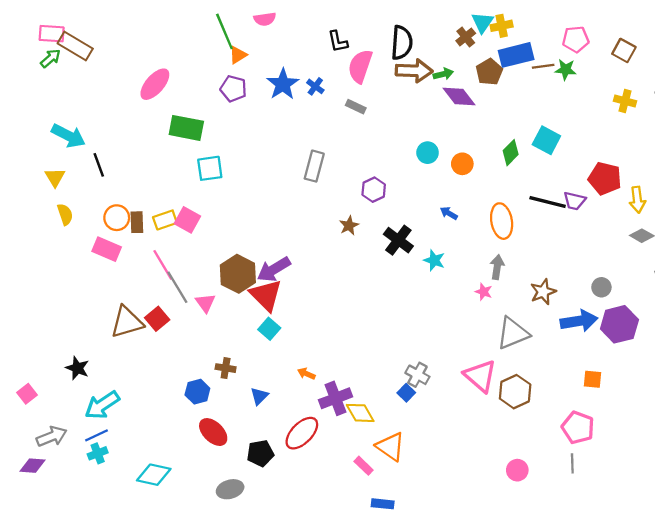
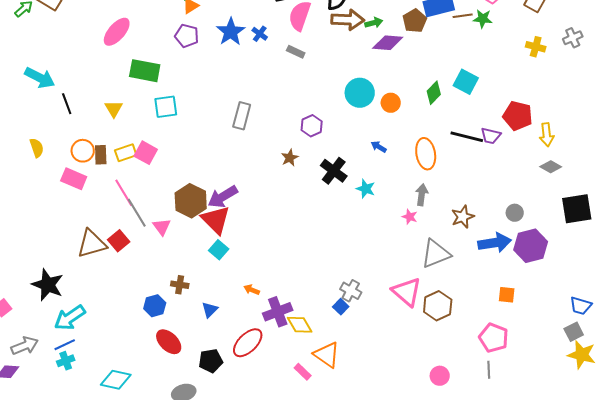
purple diamond: (459, 96) -> (388, 43), turned -48
cyan circle: (428, 153) -> (360, 93), size x1.5
gray rectangle: (314, 166) -> (242, 116), moved
yellow triangle: (55, 177) -> (114, 109), moved
black star: (77, 368) -> (48, 285), size x1.5

